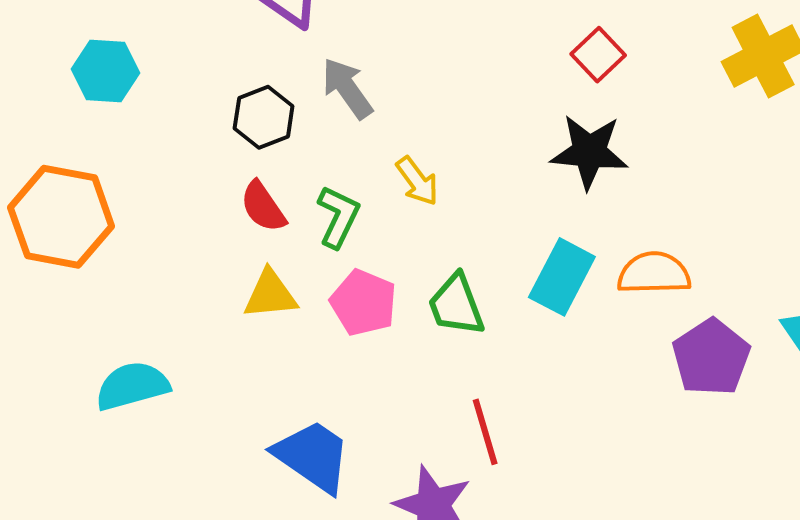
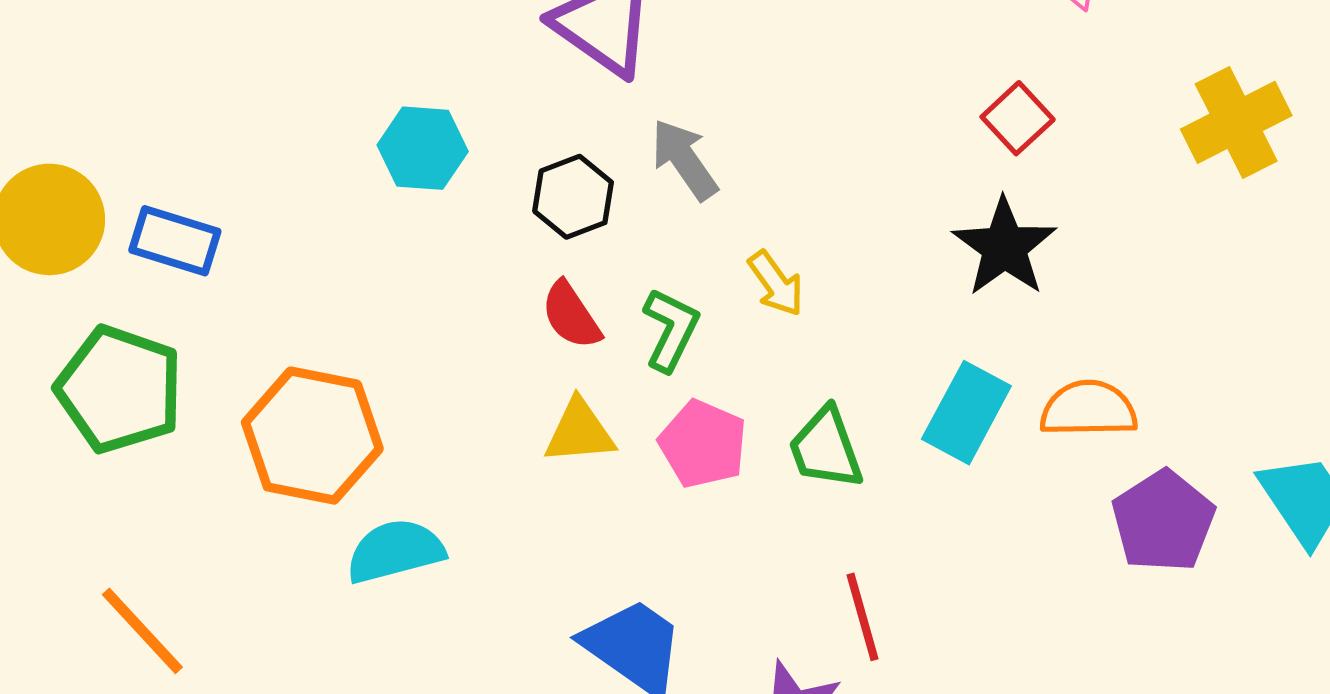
cyan hexagon: (106, 71) -> (423, 148), moved
black star: (589, 152) -> (1004, 247), turned 30
orange hexagon: (61, 217) -> (312, 436), moved

